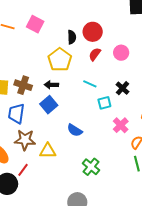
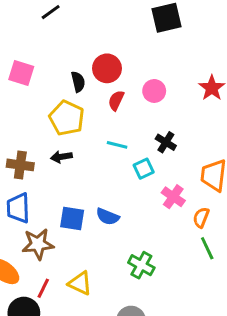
blue square: (49, 105) -> (72, 218), moved, turned -30
yellow triangle: (48, 151) -> (80, 283), moved, turned 36

